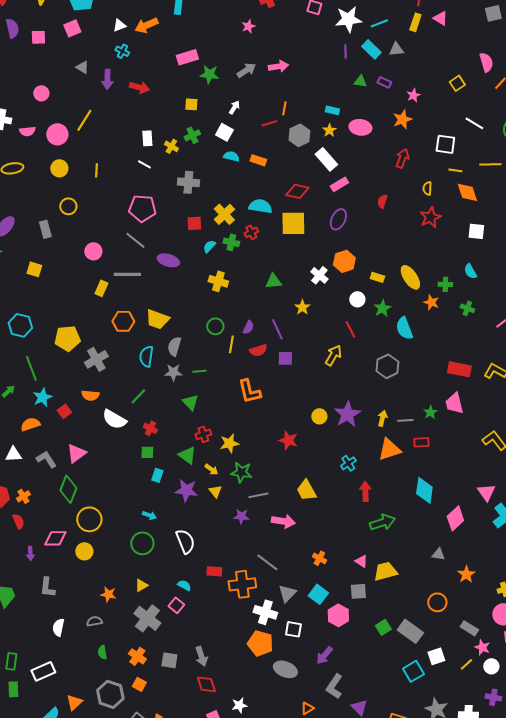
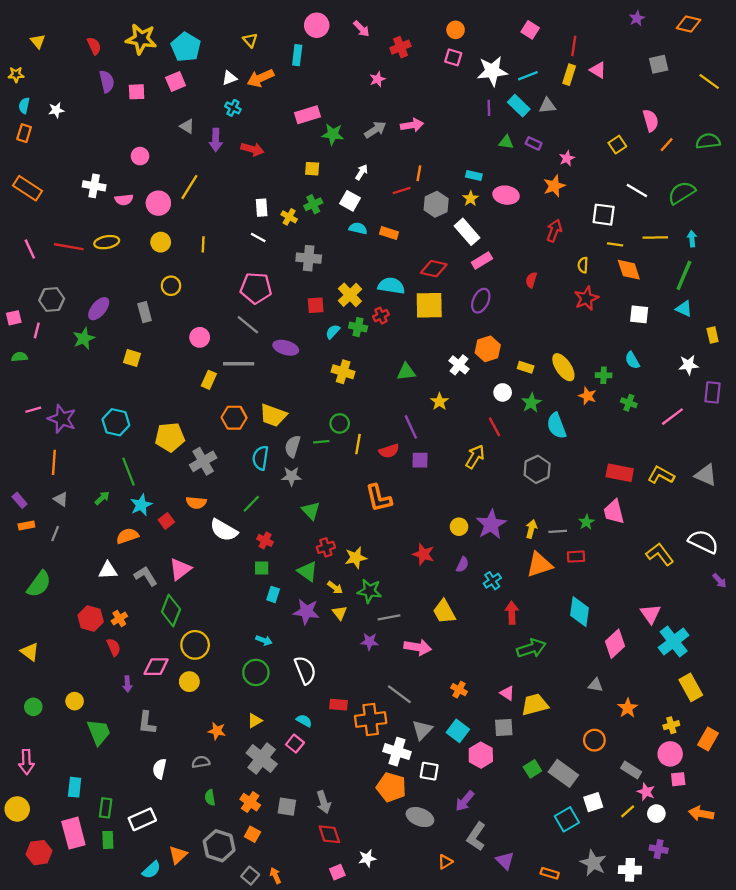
purple semicircle: (248, 327) -> (462, 565), moved
green line: (199, 371) -> (321, 442), moved

